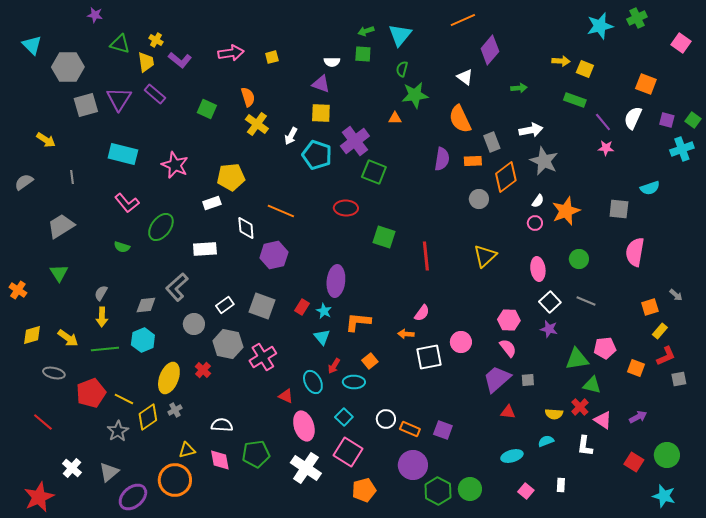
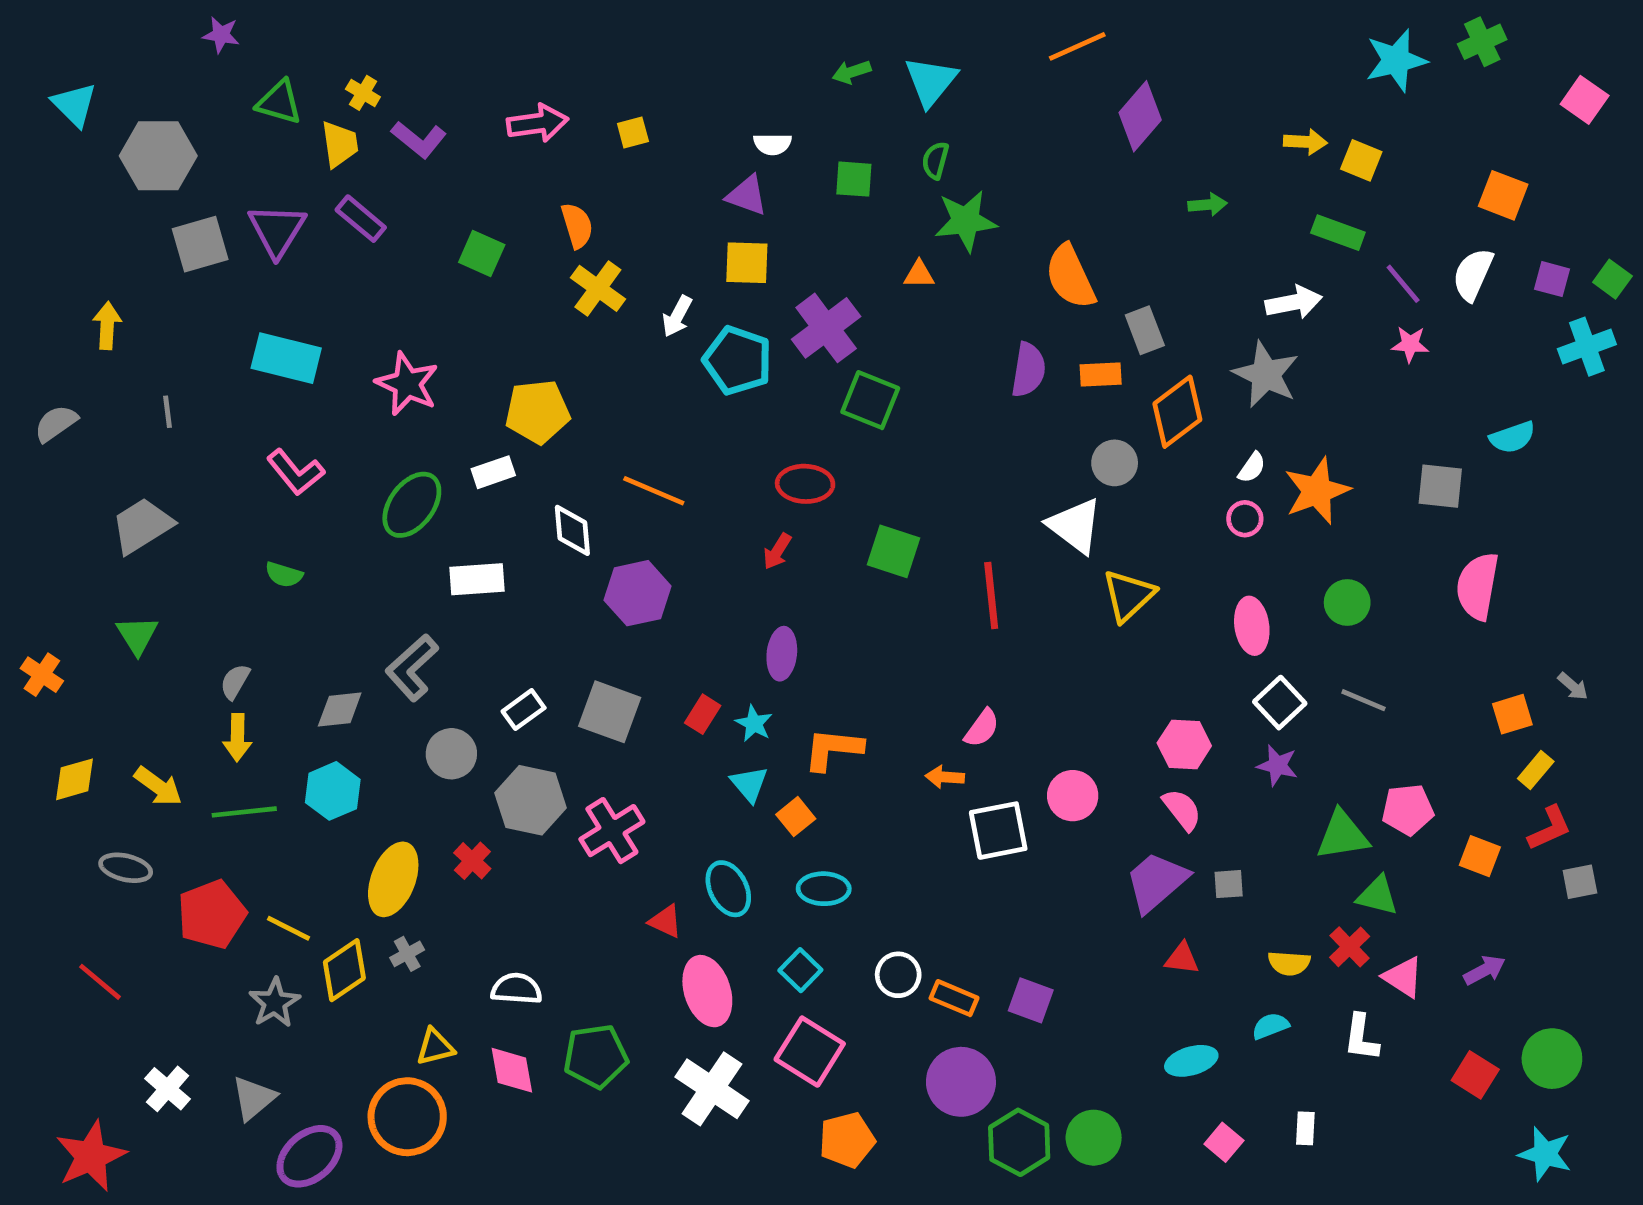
green square: (363, 54) -> (854, 179), moved
white triangle: (465, 77) -> (1075, 526), moved, size x1.5
white arrow: (531, 130) -> (1294, 302), moved
yellow arrow: (46, 140) -> (107, 326), turned -120
green ellipse: (161, 227) -> (412, 505), moved
purple ellipse: (336, 281) -> (782, 654), size x0.7
orange square: (370, 361) -> (796, 817), moved
red arrow: (334, 366) -> (777, 551), moved

